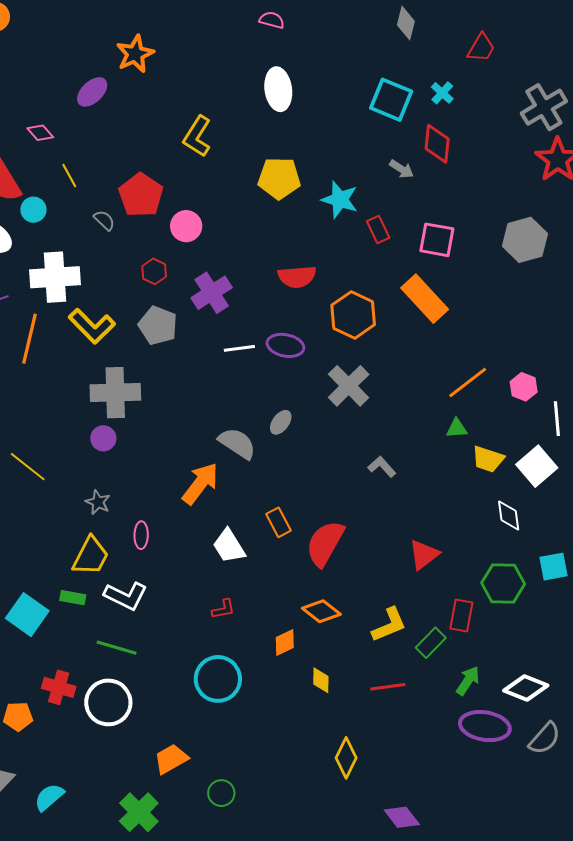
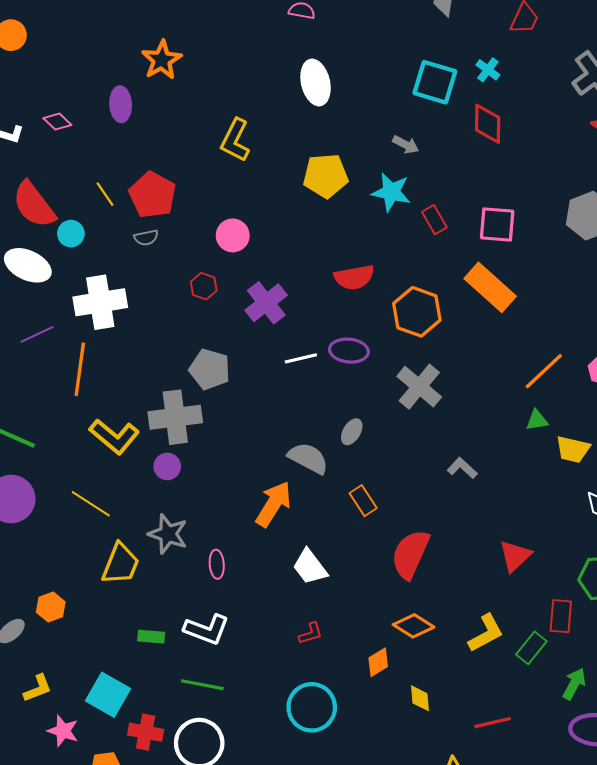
purple ellipse: (92, 92) -> (121, 104), turned -44
pink diamond: (40, 133) -> (57, 122), moved
gray arrow: (401, 169) -> (406, 145), moved
red pentagon: (141, 195) -> (153, 195), moved
gray semicircle: (104, 220) -> (146, 238), turned 130
yellow L-shape: (92, 326) -> (114, 436), moved
gray pentagon: (158, 326) -> (210, 369), moved
gray star: (98, 502) -> (168, 534), size x1.5
orange rectangle: (278, 522) -> (363, 501), moved
yellow trapezoid: (91, 556) -> (120, 564), moved
cyan square: (27, 615) -> (108, 695), moved
red line: (388, 687) -> (492, 723), moved

